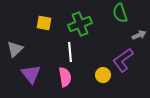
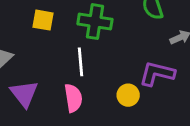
green cross: (80, 24) -> (95, 22), turned 30
purple L-shape: (123, 60) -> (157, 73), turned 50

